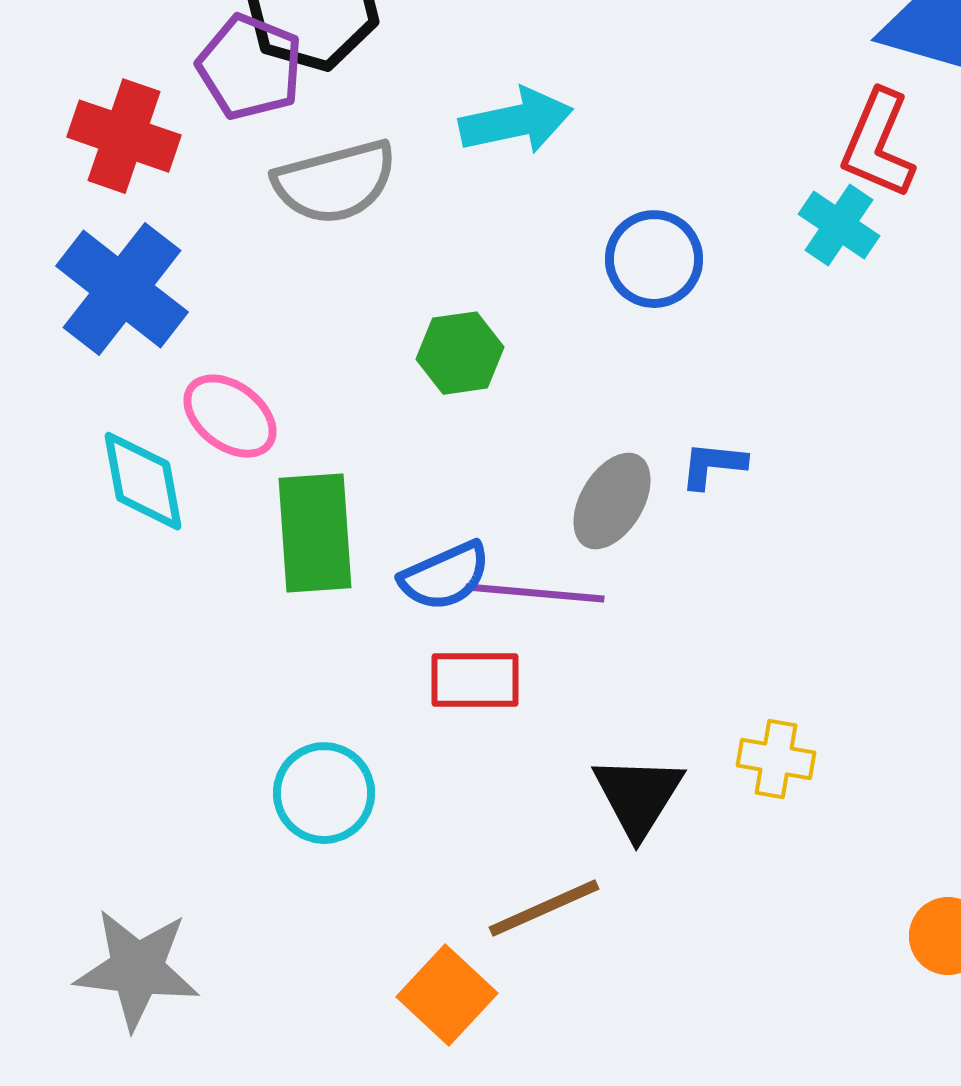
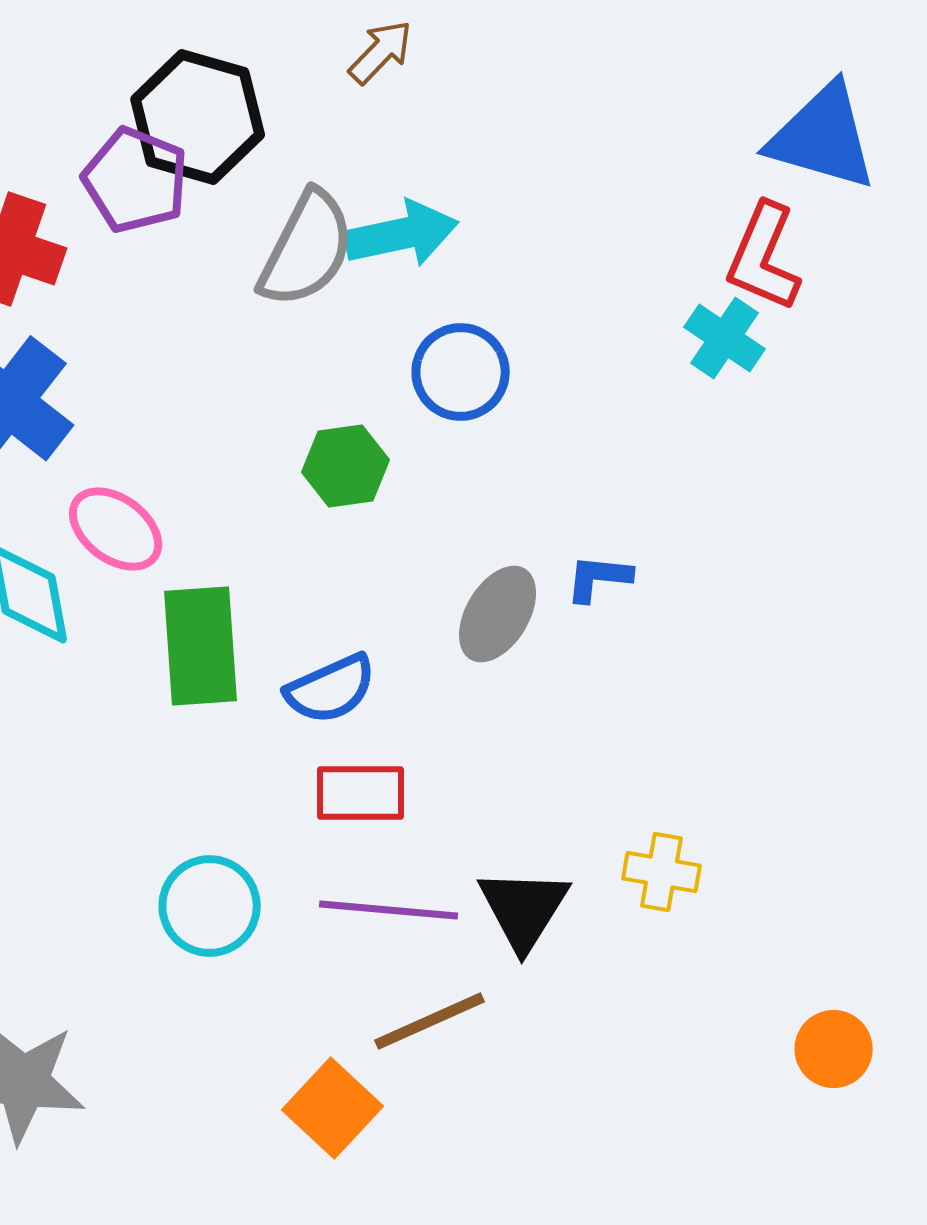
gray semicircle: (335, 182) -> (307, 249), moved, turned -48
blue circle: (654, 259) -> (461, 372), moved
purple line: (535, 593) -> (389, 910), moved

